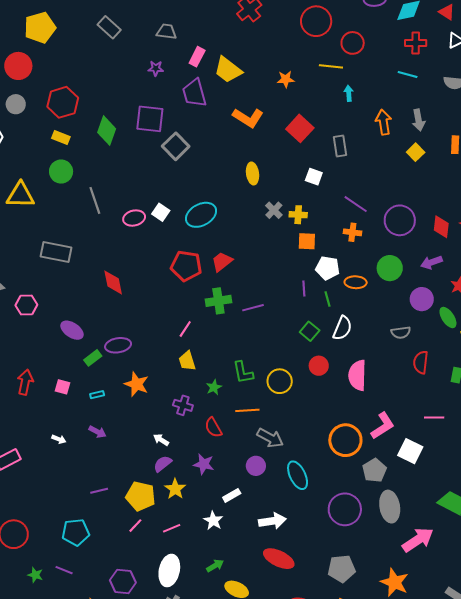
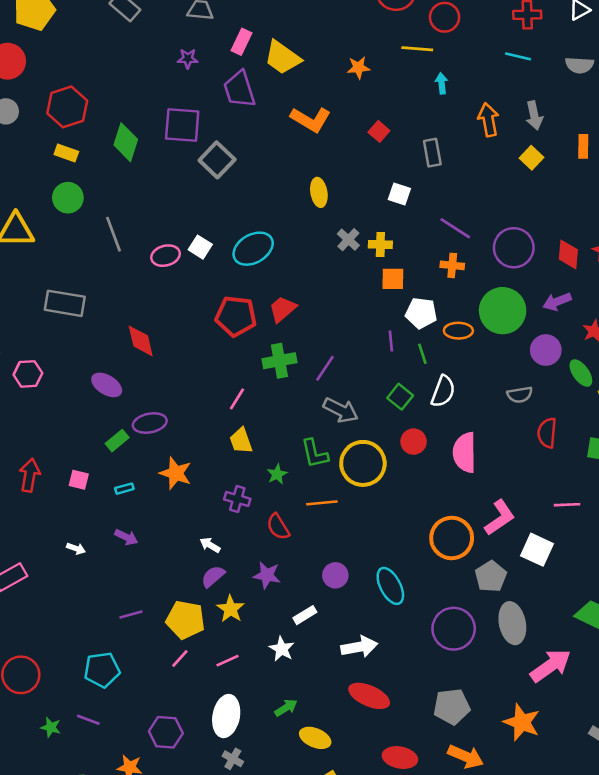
red square: (300, 128) -> (379, 131), size x0.6
green circle: (390, 268) -> (503, 311), size x1.4
purple line: (253, 308) -> (325, 368), turned -40
purple ellipse: (72, 330) -> (107, 385), moved
yellow circle: (280, 381) -> (363, 463), size x1.4
gray arrow: (270, 438) -> (341, 410), moved

